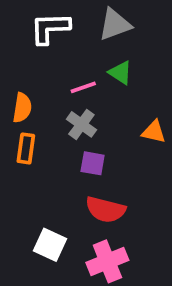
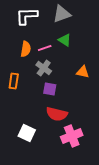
orange semicircle: (22, 108) -> (26, 49), moved
pink cross: (107, 261) -> (72, 136), moved

